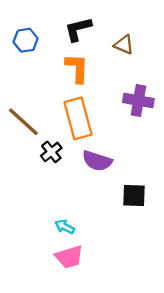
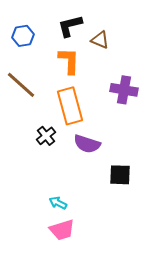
brown triangle: (124, 45) -> (100, 40), moved
brown line: (23, 122) -> (21, 85), moved

